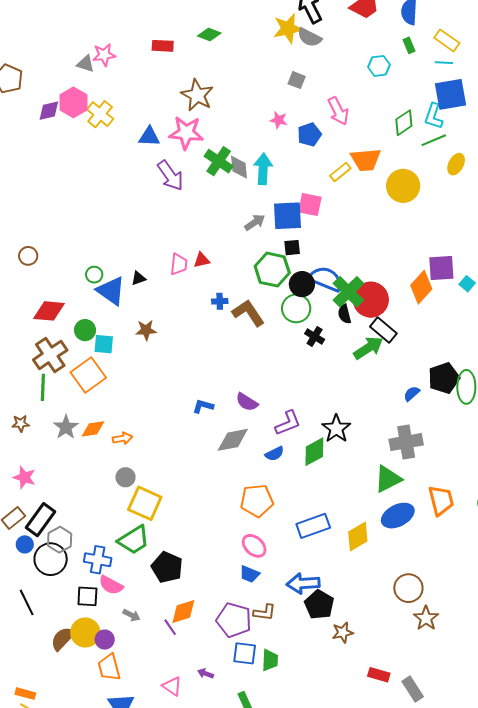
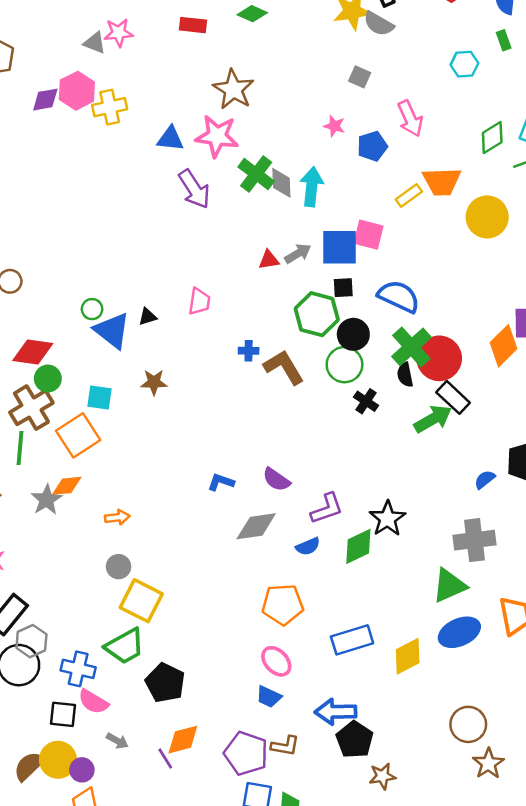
yellow cross: (100, 114) -> (110, 107), turned 36
red triangle: (202, 260) -> (269, 260), moved
blue semicircle: (326, 279) -> (399, 296), moved
green circle: (85, 330) -> (48, 379), moved
orange diamond: (93, 429) -> (67, 486), moved

